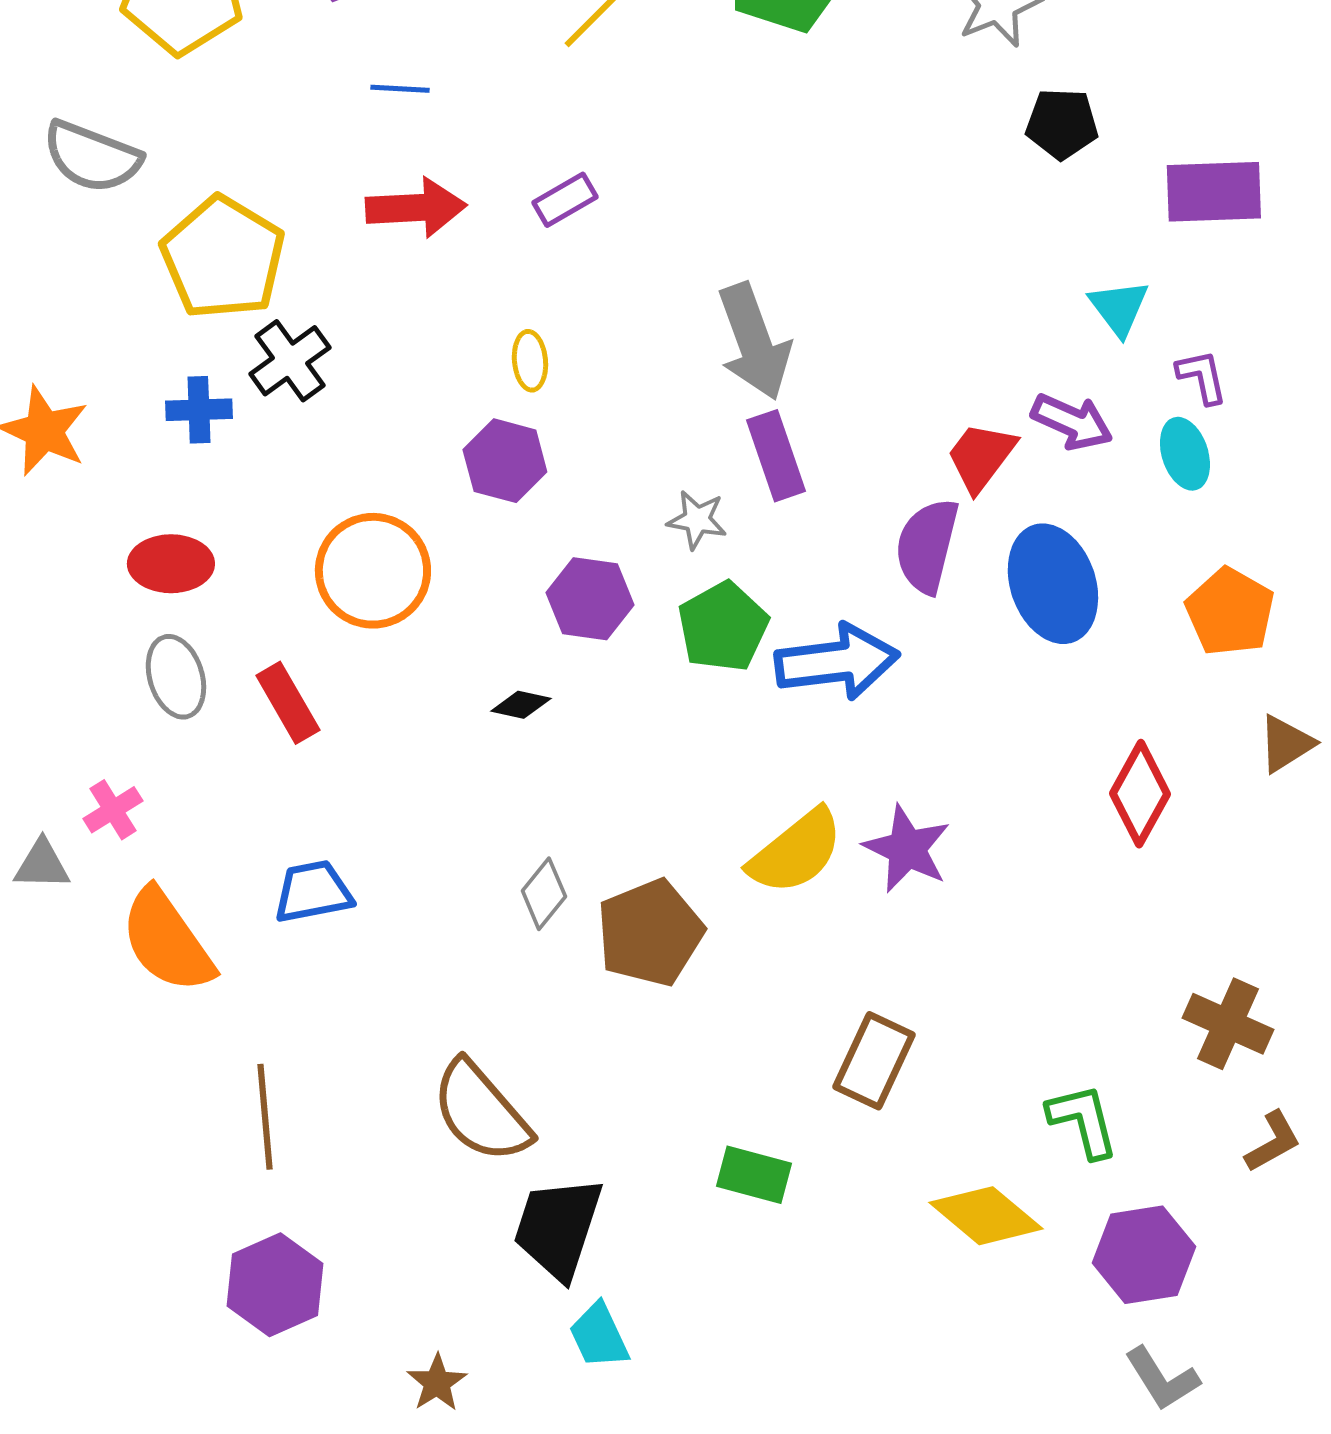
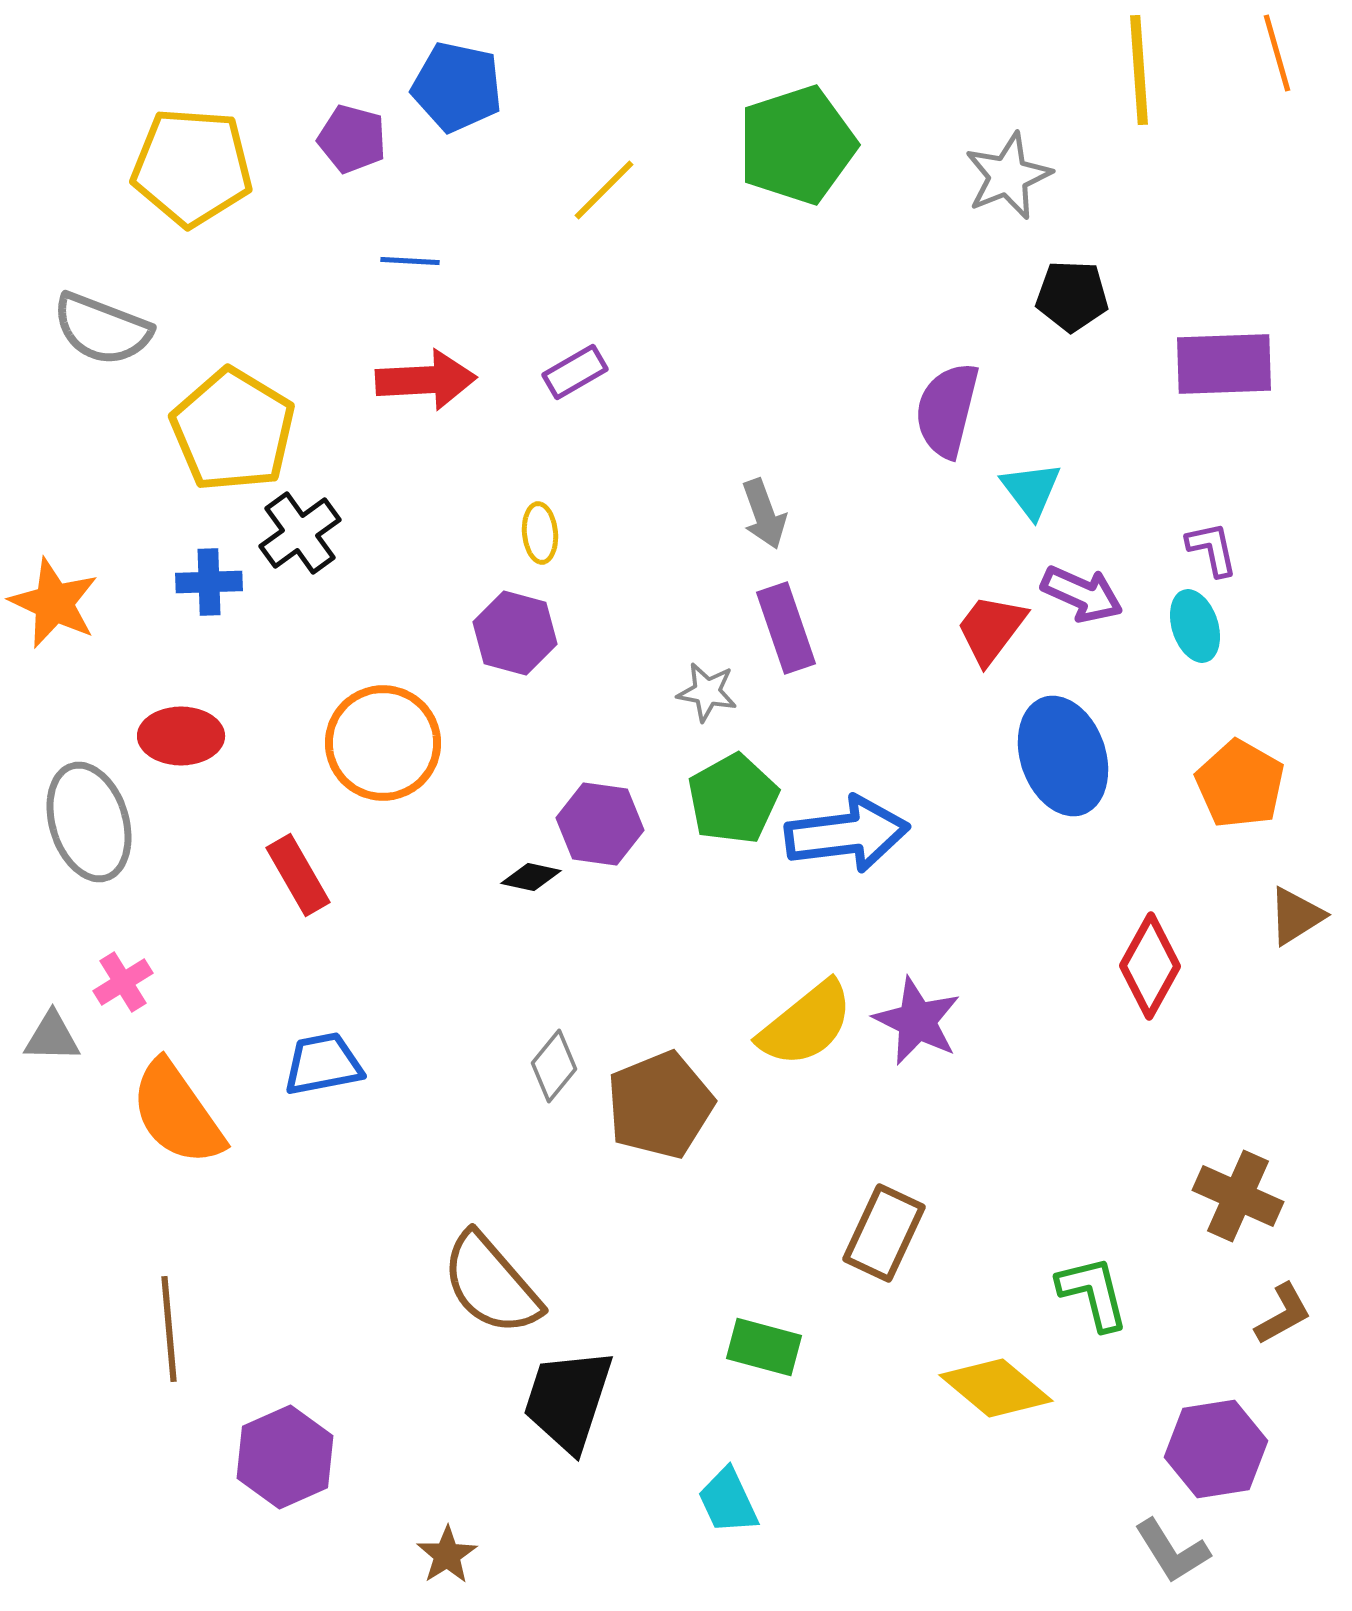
cyan triangle: (1119, 308) -> (1031, 490), moved
gray arrow: (754, 342) -> (764, 514), size x0.6
purple semicircle: (927, 546) -> (947, 410), moved
purple hexagon: (590, 599) -> (600, 824), moved
gray ellipse: (176, 677) -> (89, 822), moved, size x1.4
brown line: (265, 1117) -> (169, 1329), moved
purple hexagon: (1144, 1255) -> (1216, 1449), moved
cyan trapezoid: (599, 1336) -> (728, 1501), moved

